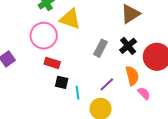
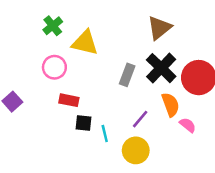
pink circle: (44, 36) -> (54, 67), size x0.7
black cross: (128, 46) -> (161, 68), size x1.4

